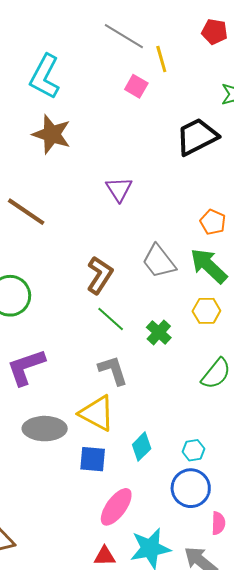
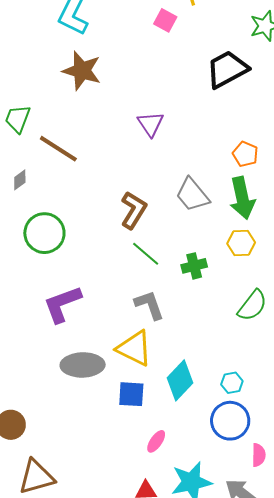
green arrow: (209, 266) -> (242, 198), turned -144
green cross: (159, 332) -> (194, 266), turned 35
cyan diamond: (142, 447) -> (180, 380), size x1.4
pink ellipse: (116, 507) -> (156, 441), size x0.6

